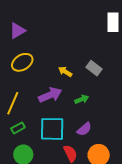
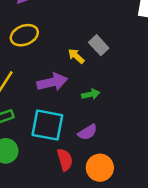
gray rectangle: (94, 68) -> (99, 45), moved

